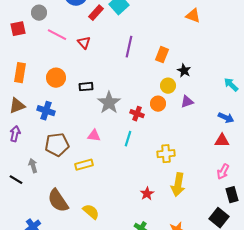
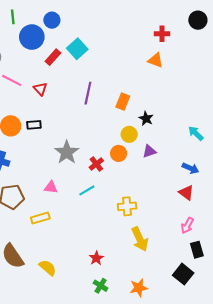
black rectangle: (86, 87) -> (34, 125), moved
red cross: (137, 114) -> (96, 164), turned 32
cyan line: (128, 139) -> (87, 190), turned 42
red triangle: (222, 141) -> (186, 193), turned 35
yellow arrow: (178, 185) -> (140, 239), turned -35
red star: (147, 194) -> (96, 258), moved

